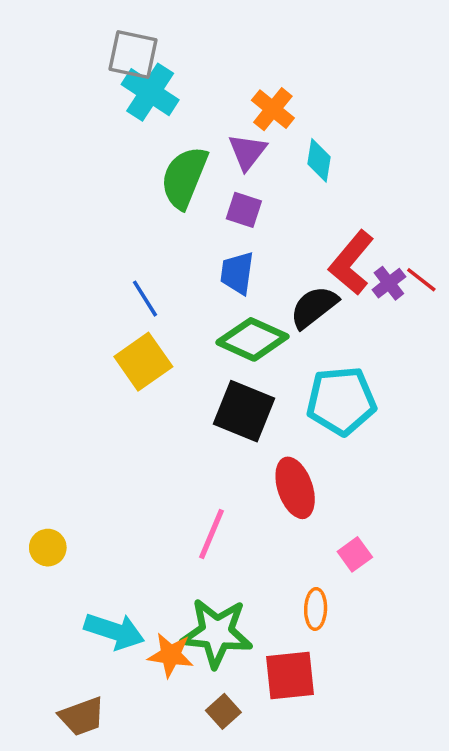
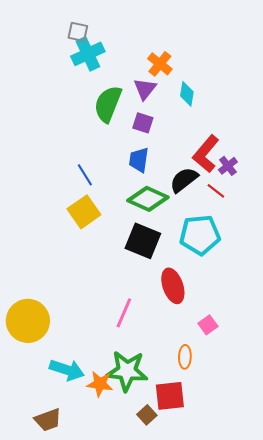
gray square: (133, 55) -> (78, 32), size x0.7
cyan cross: (150, 92) -> (88, 54), turned 32
red line: (421, 280) -> (216, 191), moved
yellow circle: (48, 548) -> (28, 321), size x2.0
brown square: (223, 711) -> (147, 415), moved

